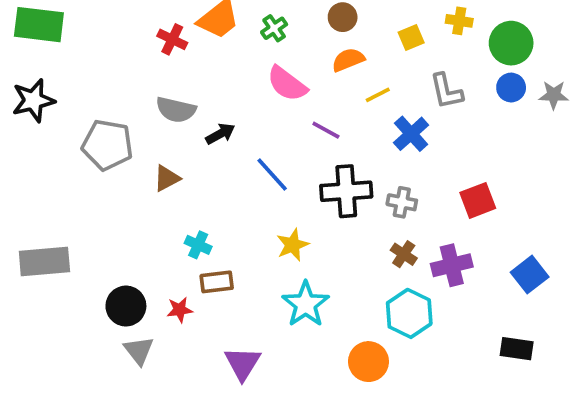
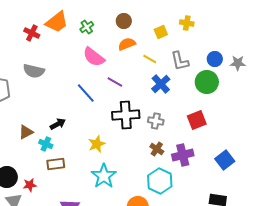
green circle: (511, 43) -> (207, 82), moved
yellow line: (378, 95) -> (150, 59), moved, turned 56
black arrow: (220, 134) -> (58, 124), moved
blue line: (272, 175) -> (86, 93), moved
brown triangle: (167, 178) -> (26, 132), moved
red star: (180, 310) -> (30, 185), moved

